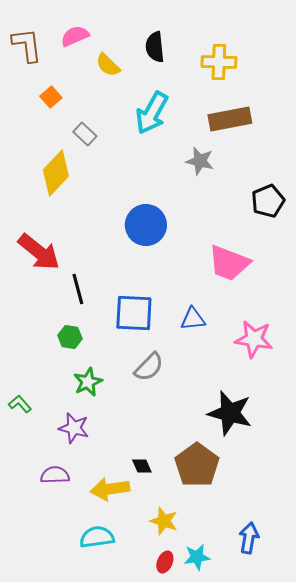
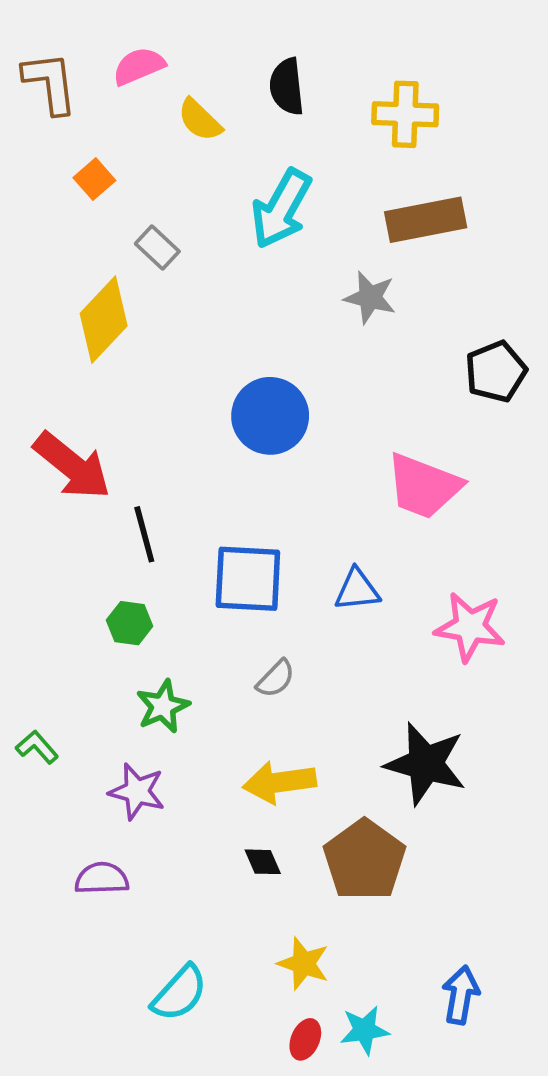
gray semicircle: (149, 367) -> (276, 679), size x0.7
yellow arrow: (110, 489) -> (279, 782), moved
cyan semicircle: (97, 537) -> (179, 993), turned 140

